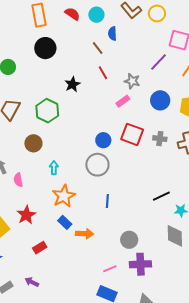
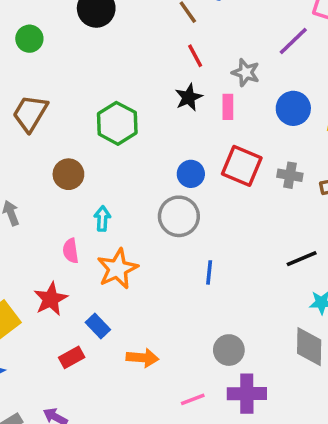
black star: (72, 84) -> (189, 97), moved
pink rectangle: (123, 101) -> (228, 107), turned -56
green hexagon: (47, 111) -> (117, 123), moved
pink semicircle: (18, 180) -> (71, 251), moved
black line: (161, 196) -> (302, 259), moved
blue line: (107, 201) -> (209, 272), moved
blue rectangle: (65, 222) -> (98, 326), moved
orange arrow: (85, 234) -> (143, 358), moved

